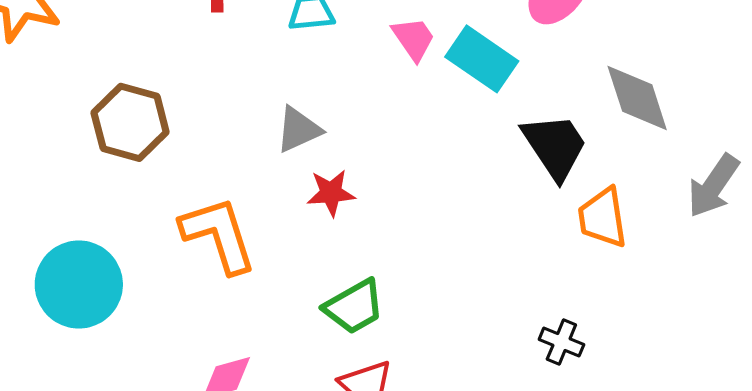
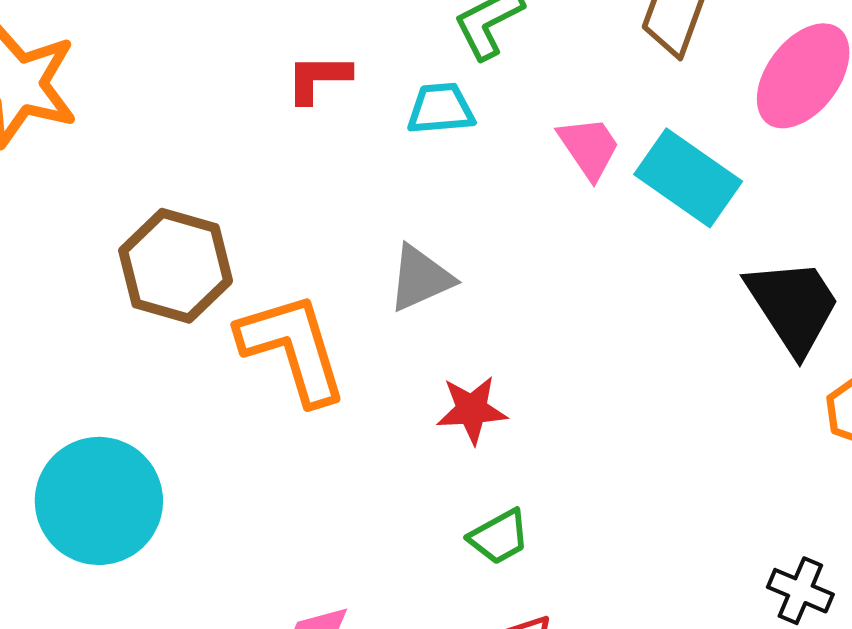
red star: (331, 193) -> (472, 410), moved
orange L-shape: (218, 235) -> (293, 348), moved
green trapezoid: (354, 307) -> (499, 537), size x0.7

